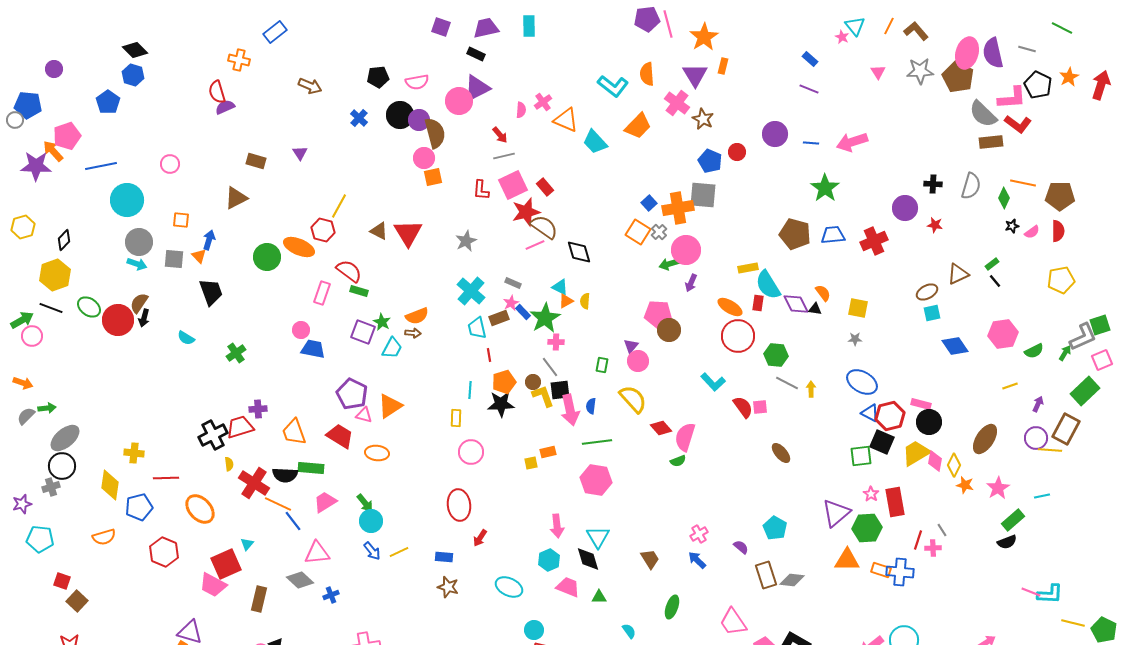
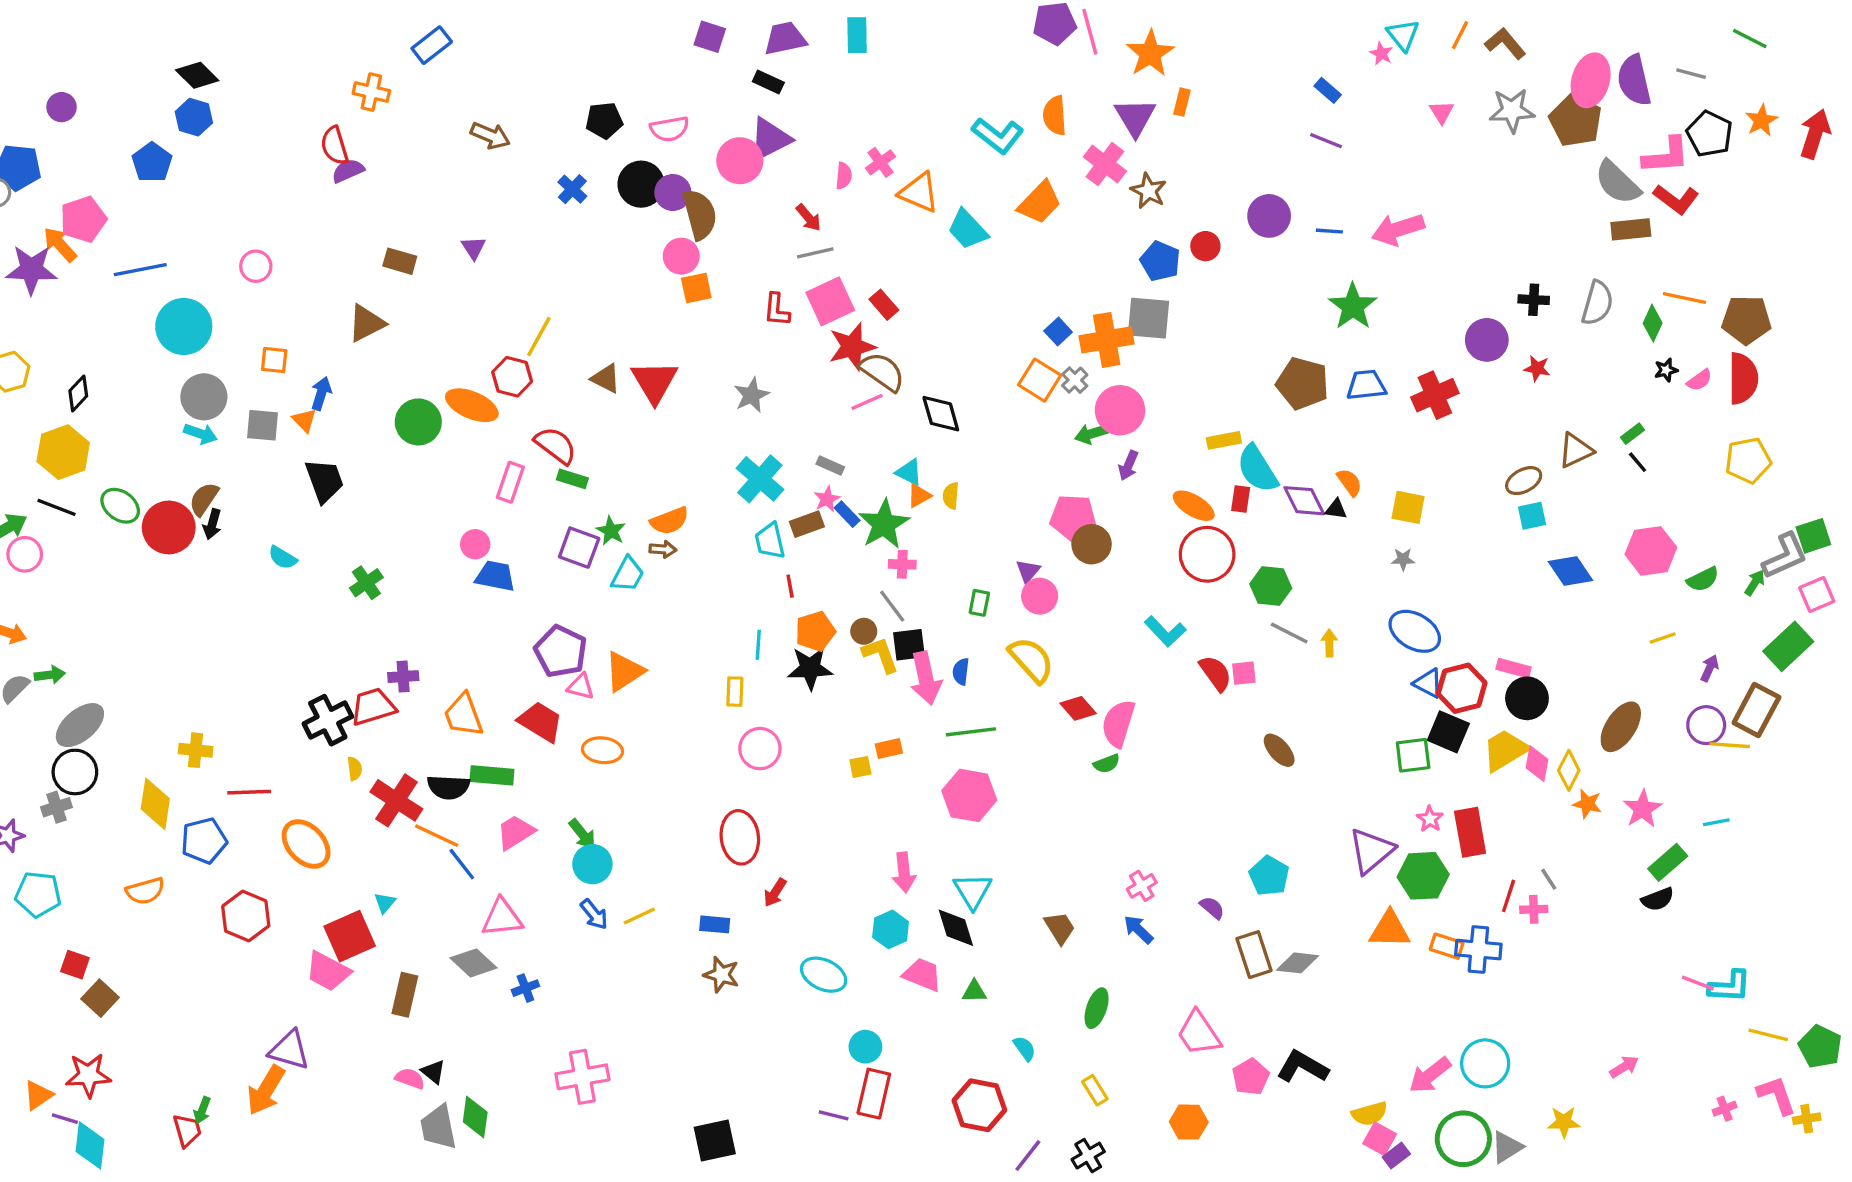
red semicircle: (1058, 231) -> (1743, 378), size x1.4

